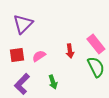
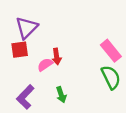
red arrow: (70, 51) -> (57, 56), moved
red square: (17, 55) -> (20, 50), moved

